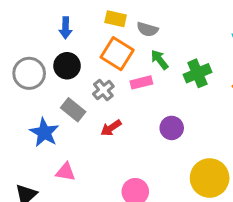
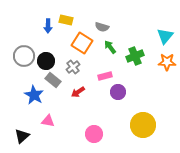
yellow rectangle: (116, 19) -> (66, 20), moved
black circle: (67, 66) -> (46, 61), moved
pink rectangle: (141, 82) -> (105, 76), moved

